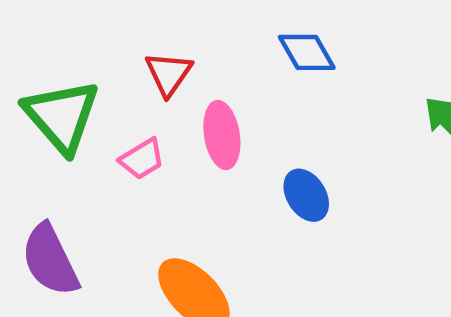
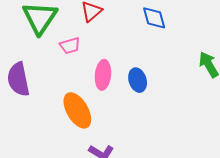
pink ellipse: (222, 135) -> (103, 75), moved

